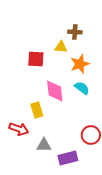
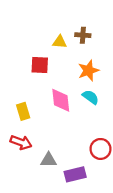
yellow triangle: (61, 47) -> (60, 42), moved
yellow rectangle: (37, 110) -> (23, 111), moved

